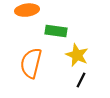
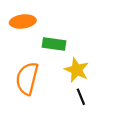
black line: (81, 80) -> (81, 97), turned -49

